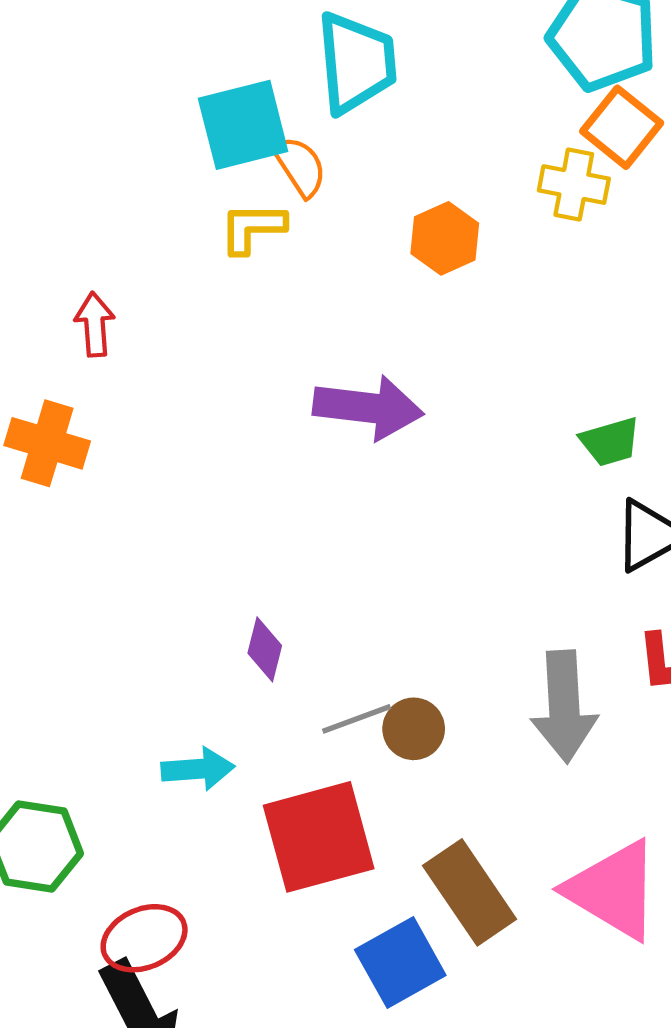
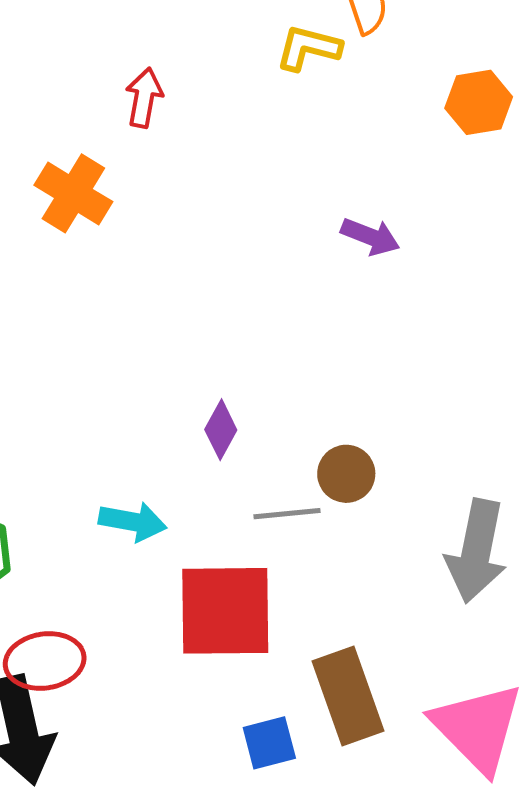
purple arrow: (368, 408) -> (370, 237), size x0.6
brown circle: (414, 729) -> (346, 474), moved
blue square: (400, 962) -> (269, 743), size x0.7

